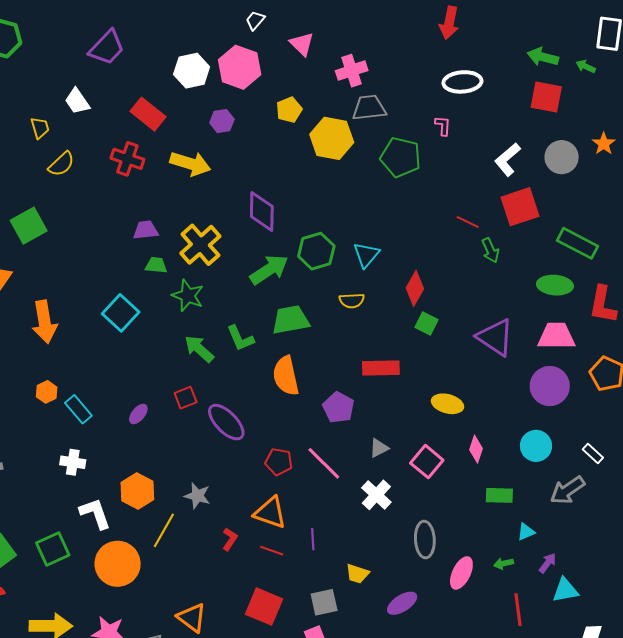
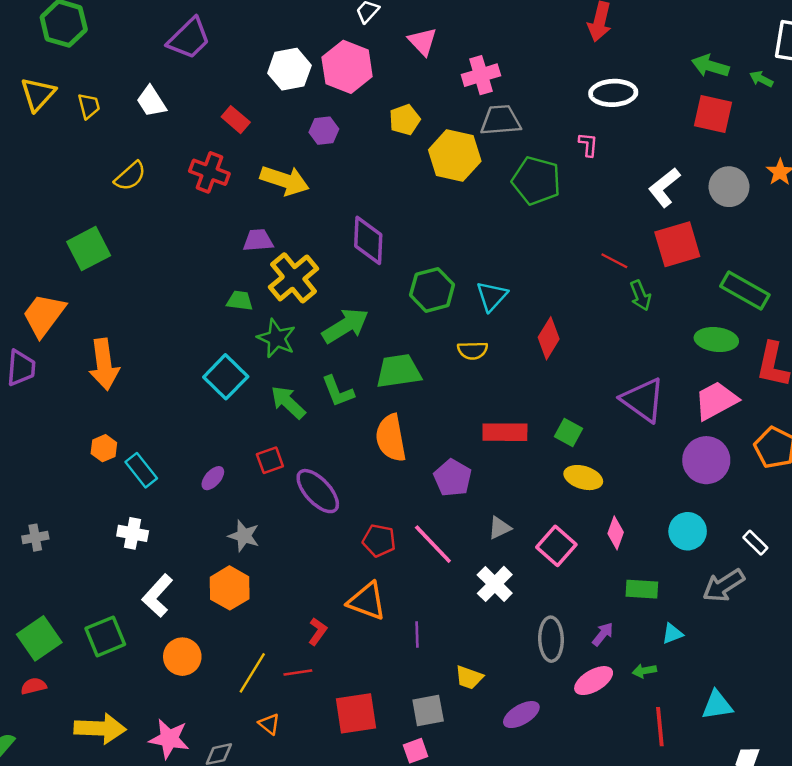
red rectangle: (148, 114) -> (236, 120), size x0.7
yellow trapezoid: (40, 128) -> (89, 106), moved
purple trapezoid: (146, 230) -> (258, 240), moved
green arrow: (269, 270) -> (345, 326), moved
cyan square: (121, 313) -> (226, 377), moved
green square: (426, 324) -> (568, 433), moved
pink trapezoid: (556, 336) -> (716, 401), turned -30
orange hexagon: (137, 491) -> (230, 588), moved
gray star: (197, 496) -> (244, 536), moved
white L-shape: (95, 513) -> (157, 596), turned -120
yellow line: (164, 530) -> (252, 673), moved
red line: (272, 551) -> (298, 672), moved, turned -30
purple arrow: (548, 563) -> (603, 634), moved
orange circle: (118, 564) -> (182, 657), size x0.7
pink ellipse: (461, 573) -> (594, 681), turned 32
red square: (264, 607) -> (356, 713), turned -33
orange triangle: (192, 618) -> (269, 724), size x0.6

